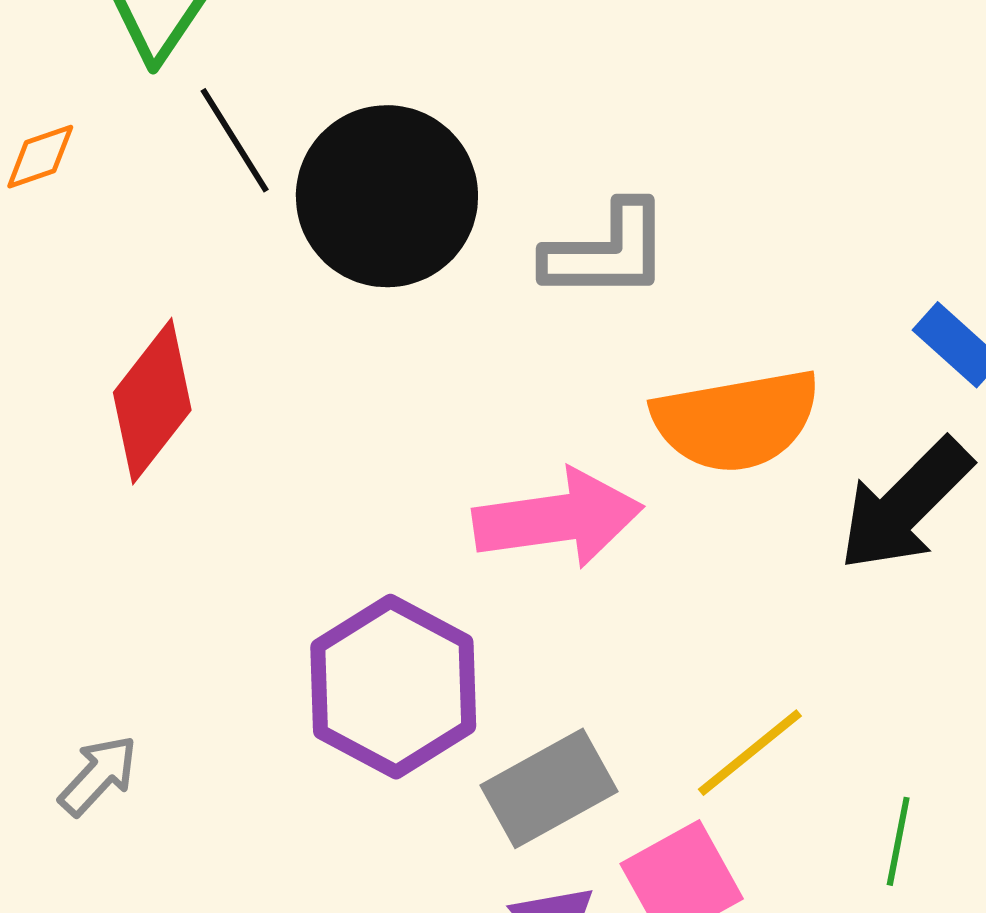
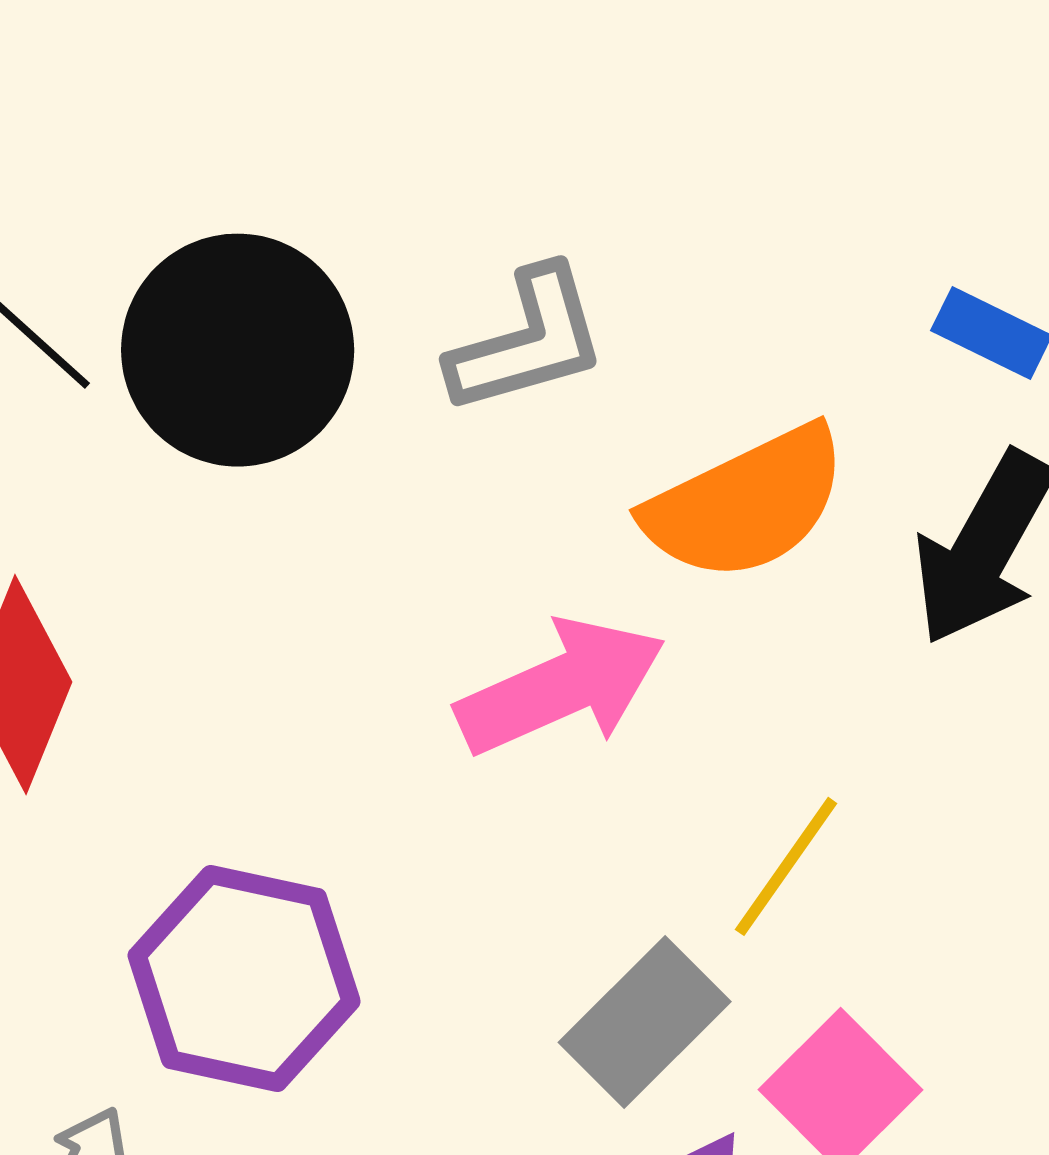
purple hexagon: (393, 687) -> (244, 979), moved
yellow line: (750, 753) -> (786, 866), moved

